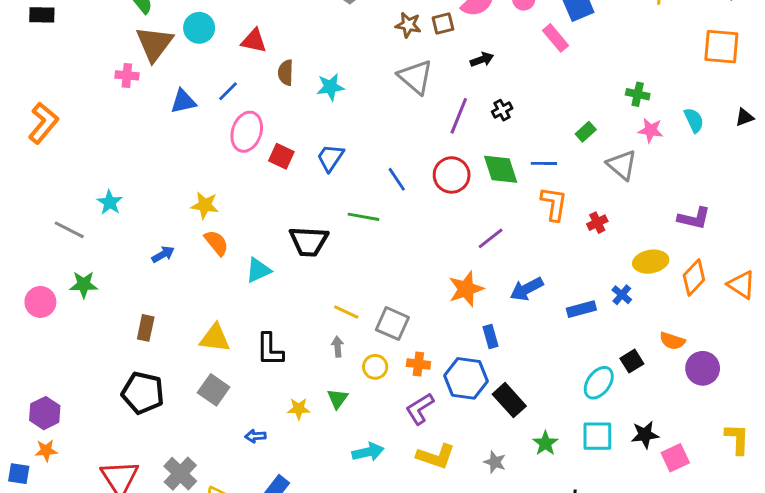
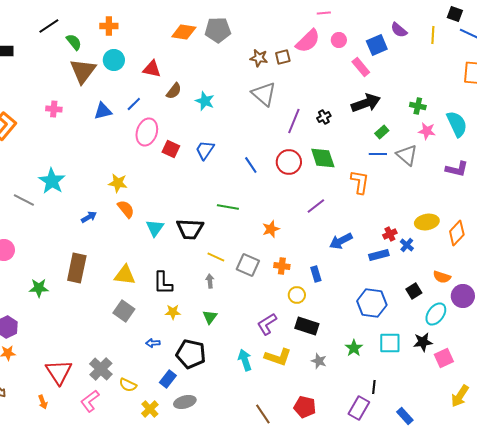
black arrow: (482, 60) -> (366, 103), moved, size x1.8
brown semicircle: (286, 73) -> (174, 91), turned -144
pink cross: (127, 75) -> (54, 109), moved
cyan star: (330, 87) -> (205, 101), turned 30
cyan semicircle: (694, 120) -> (457, 124), size x1.5
blue line: (544, 163) -> (378, 154), moved
cyan star: (110, 202) -> (52, 181), size x1.5
green line: (364, 217) -> (228, 207), moved
purple L-shape: (694, 218) -> (457, 169), moved
red cross: (597, 223) -> (390, 234), moved
black trapezoid: (309, 241) -> (190, 229), moved
cyan triangle: (258, 270) -> (155, 228), turned -30
green star: (84, 285) -> (39, 288), moved
orange star: (466, 289) -> (271, 229), moved, size x0.7
brown rectangle: (146, 328) -> (77, 268), size x1.6
orange cross: (418, 364) -> (282, 266), moved
yellow circle: (375, 367) -> (297, 295), moved
blue hexagon: (466, 378) -> (372, 303), moved
cyan ellipse: (599, 383) -> (436, 314), moved
black pentagon: (143, 393) -> (191, 354), moved
black rectangle: (509, 400) -> (307, 326), moved, turned -30
yellow star: (299, 409) -> (173, 312), moved
cyan arrow: (368, 452) -> (245, 360), moved, turned -95

